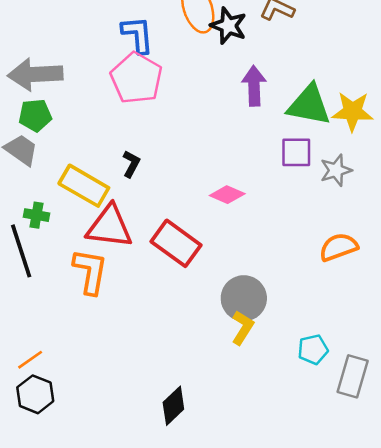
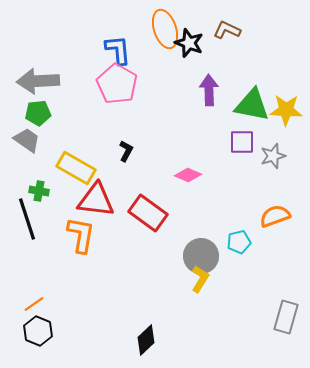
black L-shape: (131, 164) -> (126, 151), moved
cyan pentagon: (313, 349) -> (239, 242), moved

